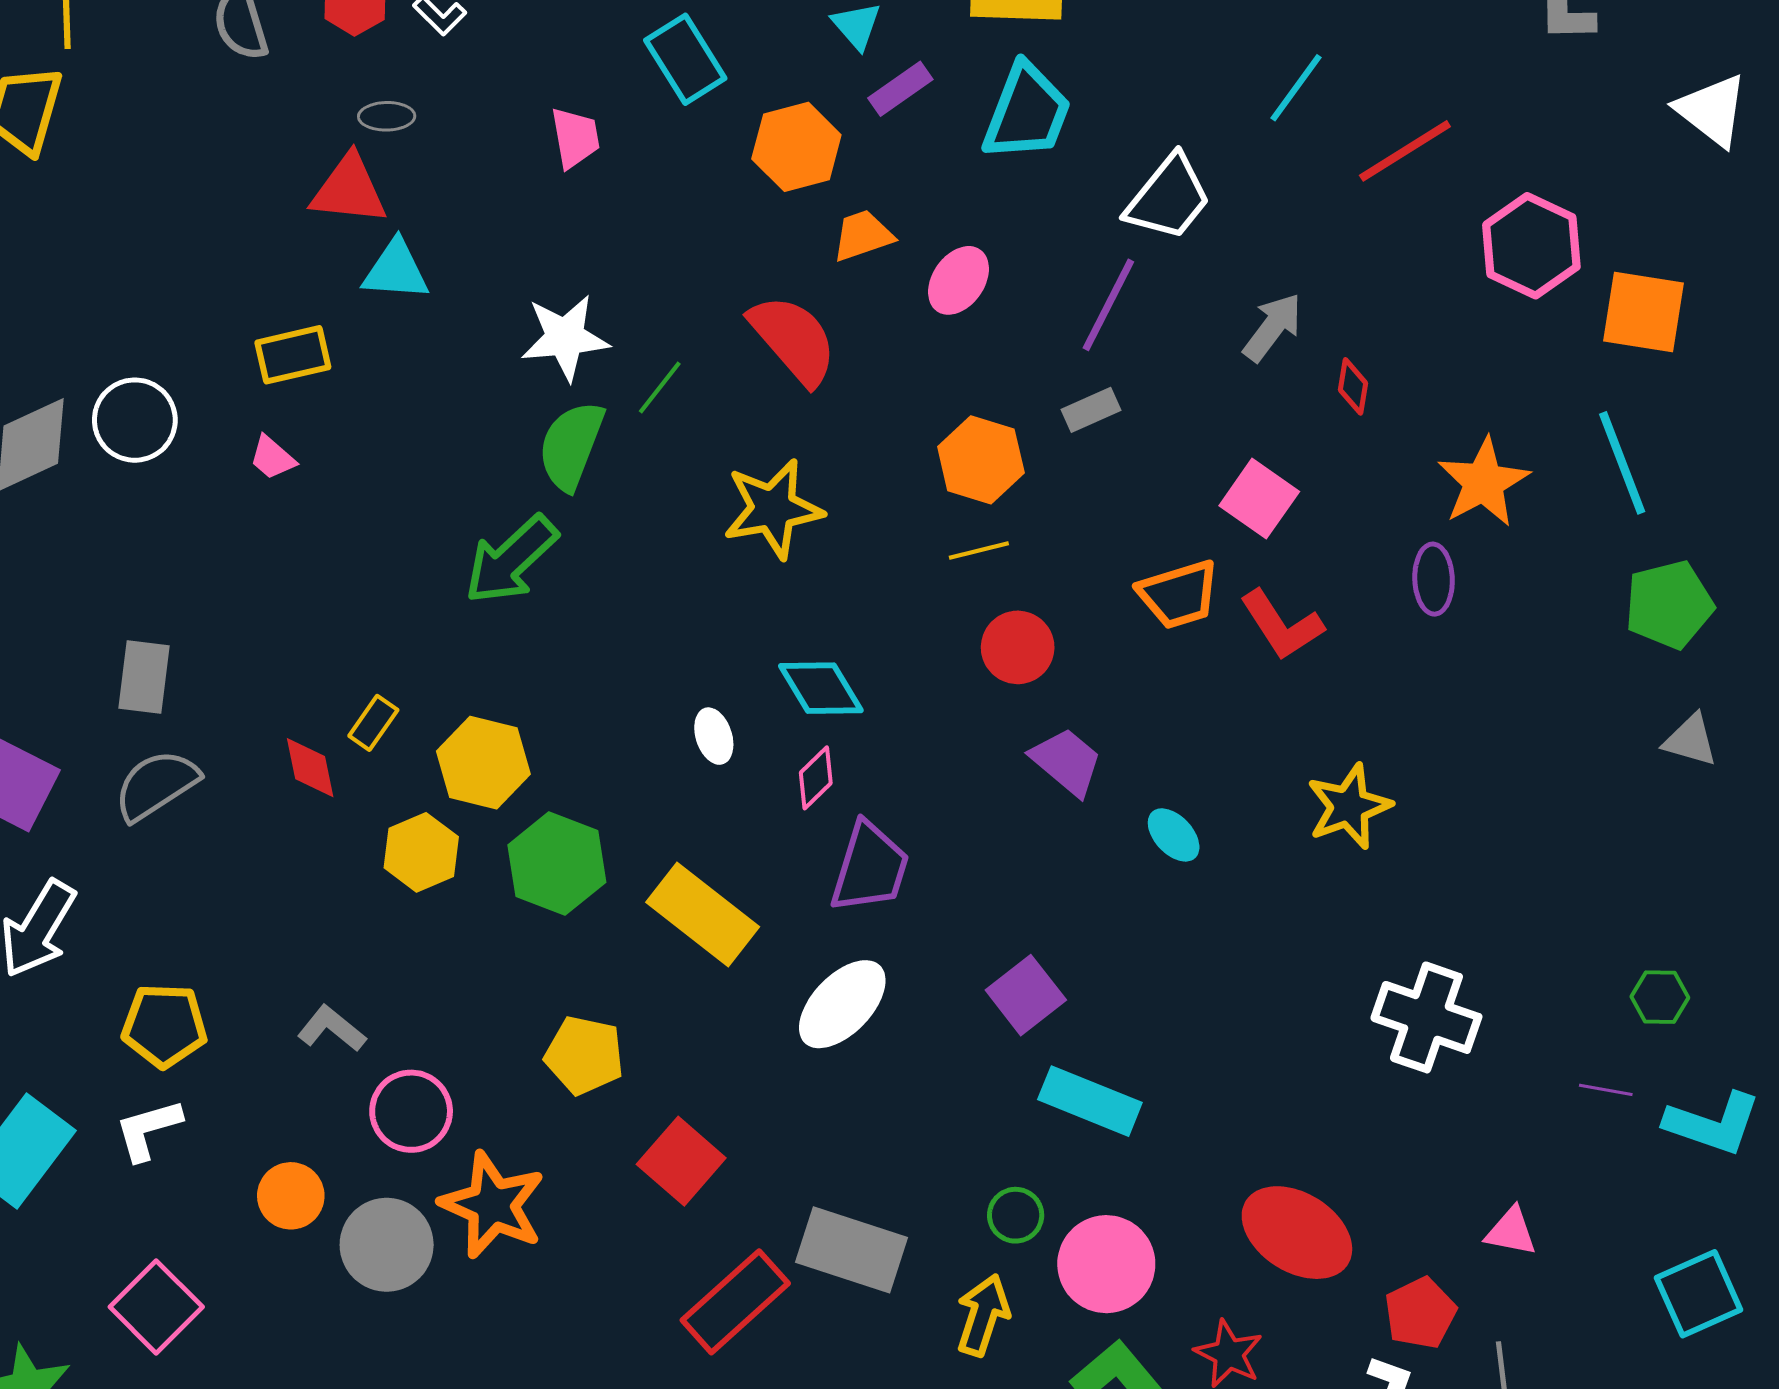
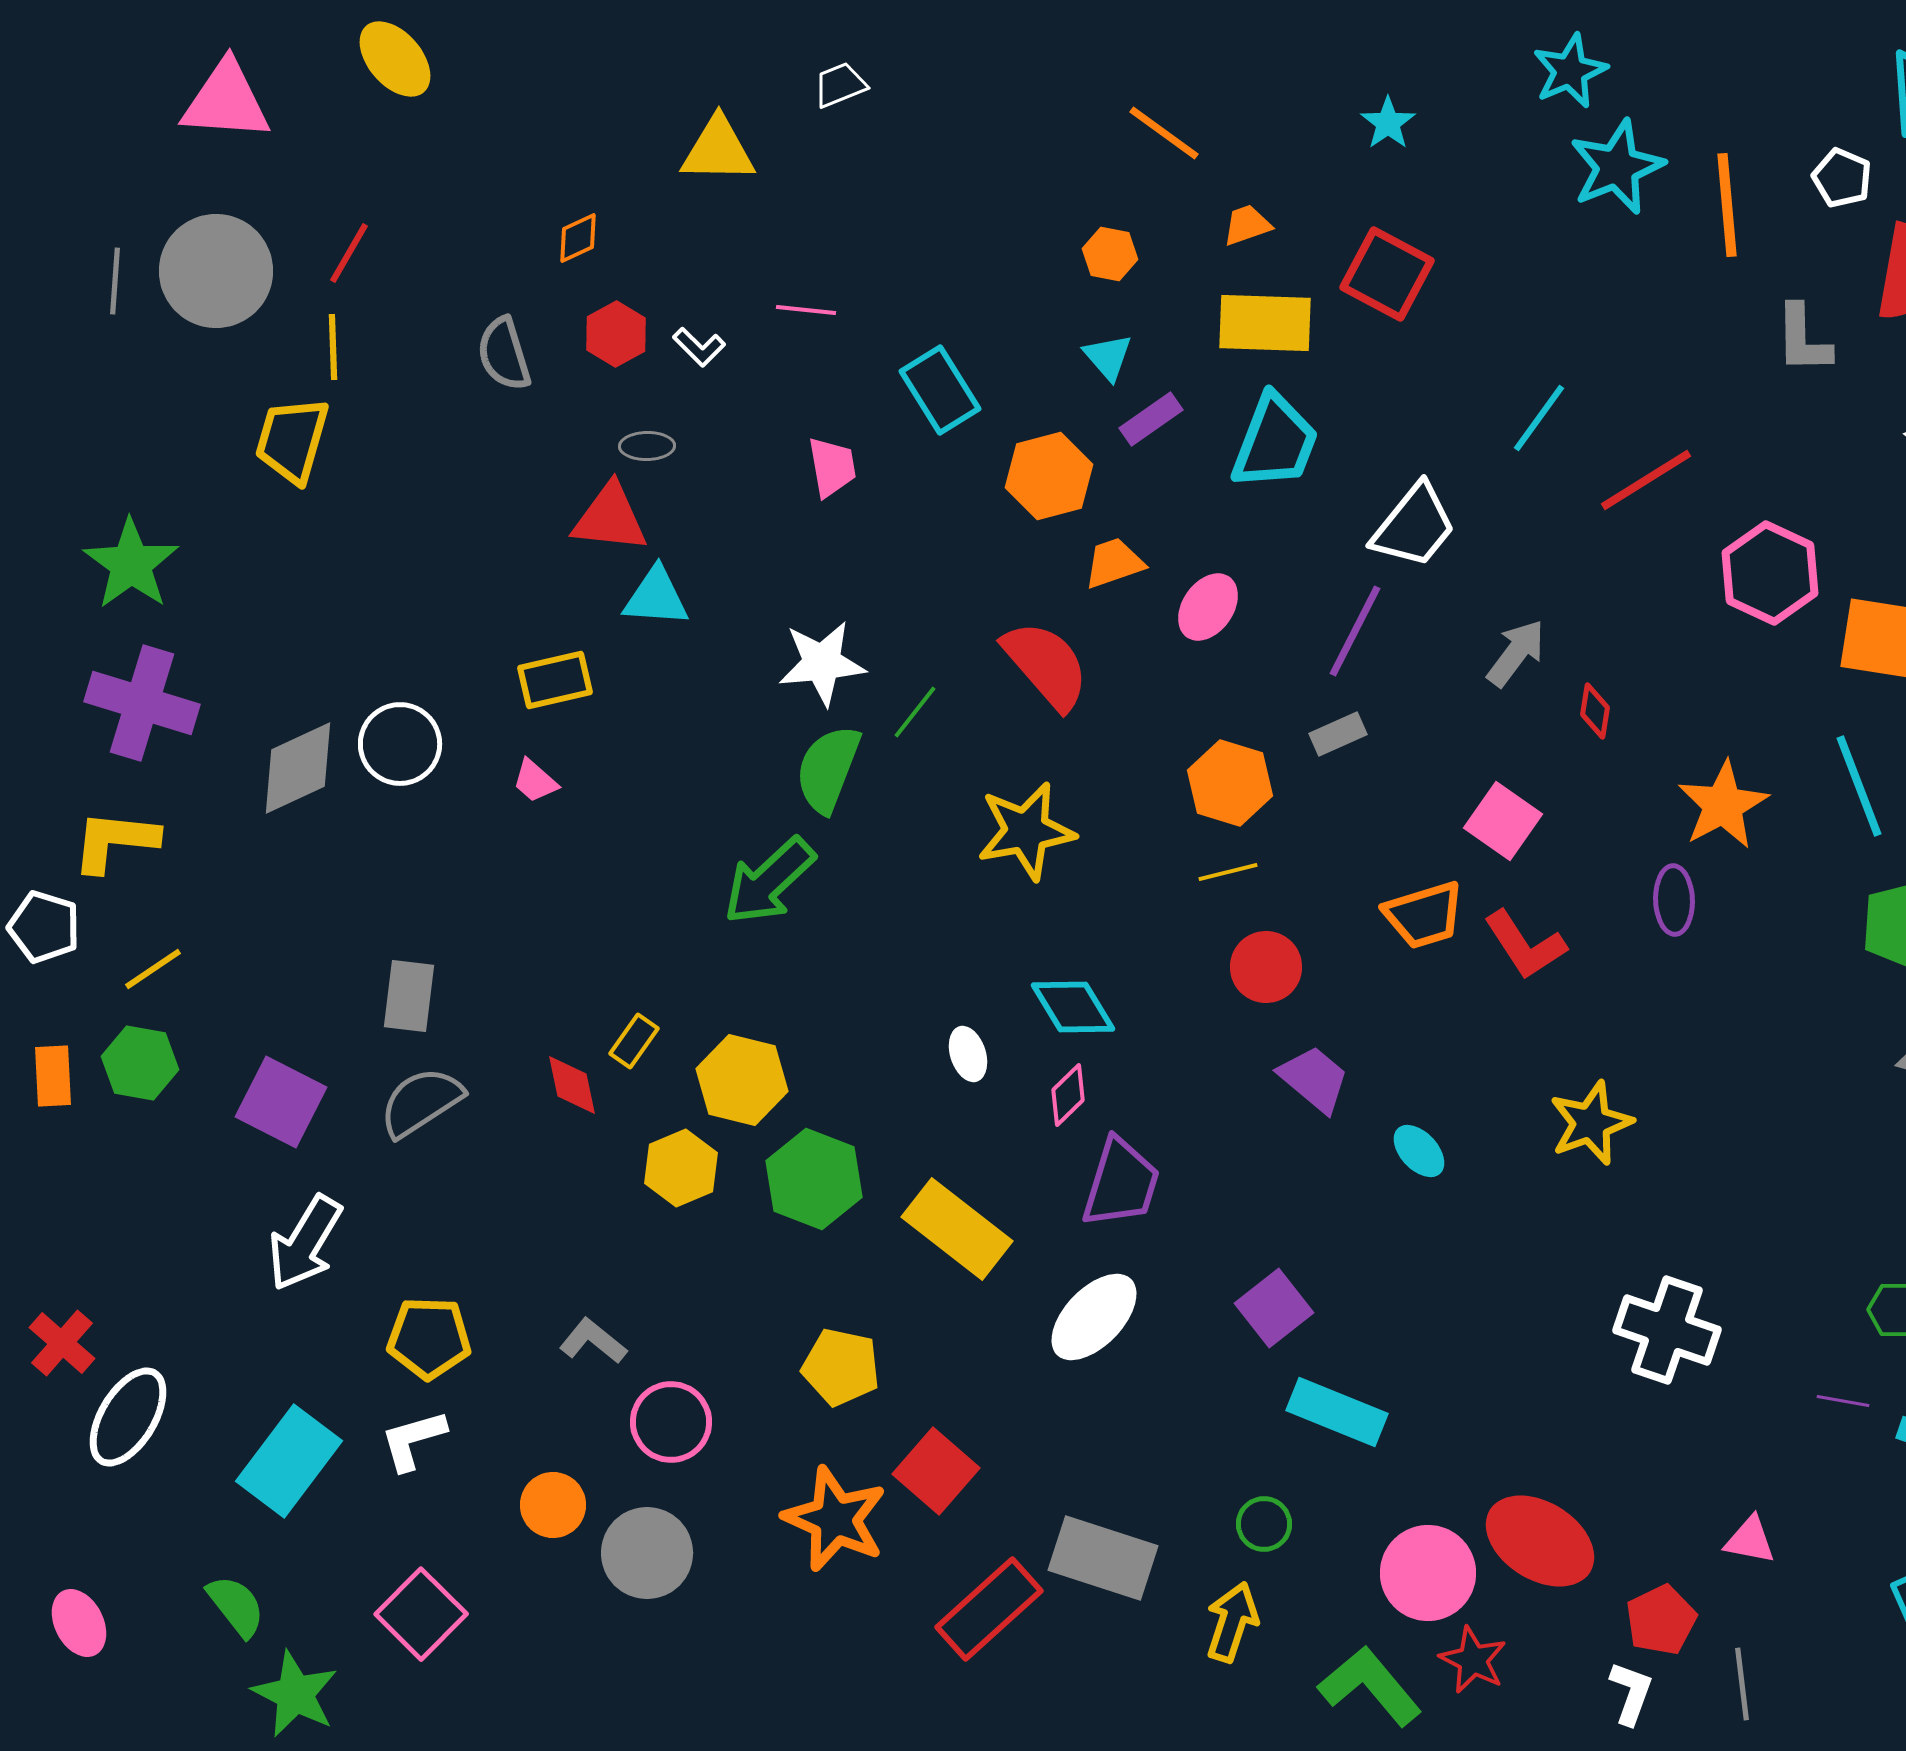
orange star: (493, 1205) -> (835, 1519), moved
pink circle: (1106, 1264) -> (1428, 1573), moved

